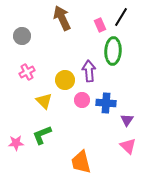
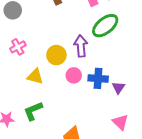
green ellipse: (113, 51) -> (105, 26), turned 48
yellow triangle: (44, 101) -> (35, 76), turned -30
purple triangle: (127, 120) -> (118, 88), moved

